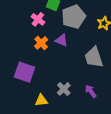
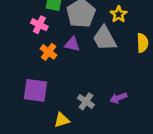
gray trapezoid: (94, 57) -> (105, 38), moved
purple arrow: (91, 91) -> (118, 98), turned -64

